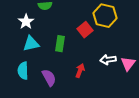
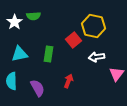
white star: (26, 22) -> (14, 22), moved
white arrow: (108, 60) -> (96, 57), moved

